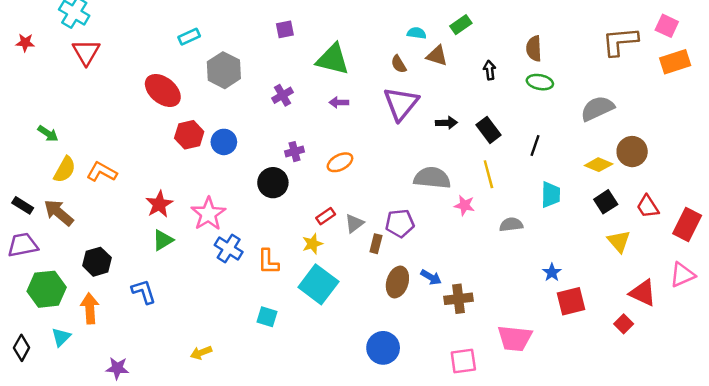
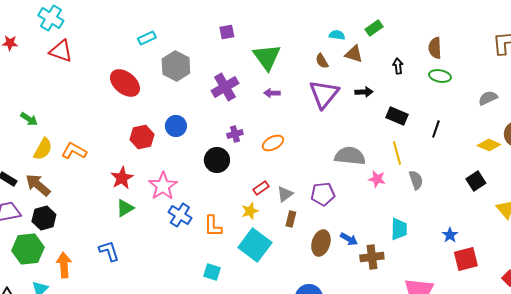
red triangle: (86, 52) -> (61, 51), turned -40
green triangle: (333, 59) -> (267, 57), turned 40
purple cross: (283, 95) -> (225, 87), size x1.5
gray semicircle: (597, 108) -> (488, 98), size x0.7
black arrow: (447, 123) -> (364, 92), moved
black rectangle: (488, 130) -> (397, 116), turned -30
red hexagon: (189, 135) -> (142, 137), moved
cyan trapezoid: (551, 195) -> (399, 229), moved
black square: (606, 202) -> (476, 181), moved
gray semicircle: (511, 225) -> (416, 180), moved, turned 78
brown rectangle: (376, 244) -> (291, 219), moved
black hexagon: (97, 262) -> (44, 218), moved

